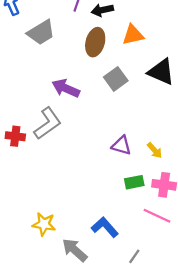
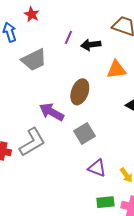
brown ellipse: (95, 42) -> (80, 92), moved
gray square: (116, 79) -> (85, 134), moved

